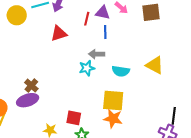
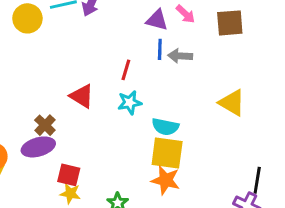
red line: (87, 19) -> (126, 70), moved
red triangle: (59, 33) -> (82, 96), moved, turned 48
gray arrow: (97, 54) -> (180, 56), moved
cyan semicircle: (121, 71) -> (165, 127), moved
red square: (74, 118) -> (69, 175), moved

